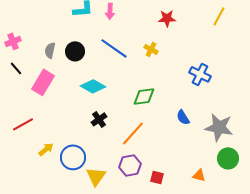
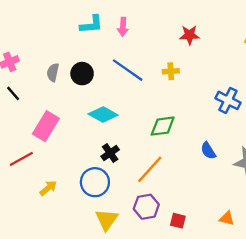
yellow cross: (151, 49) -> (171, 71), turned -32
pink rectangle: (43, 82) -> (46, 126), moved
blue circle: (73, 157) -> (95, 182), moved

